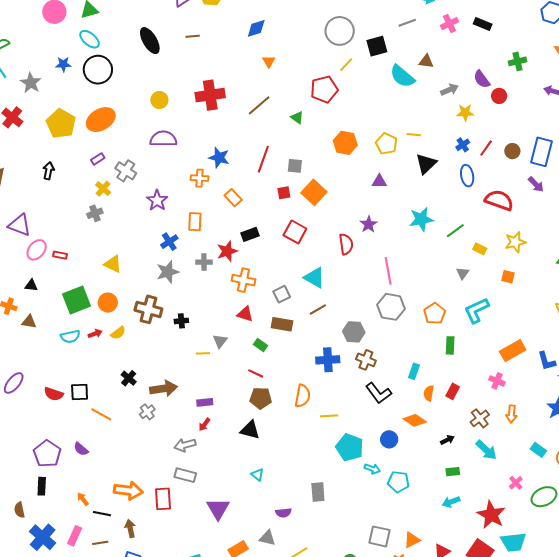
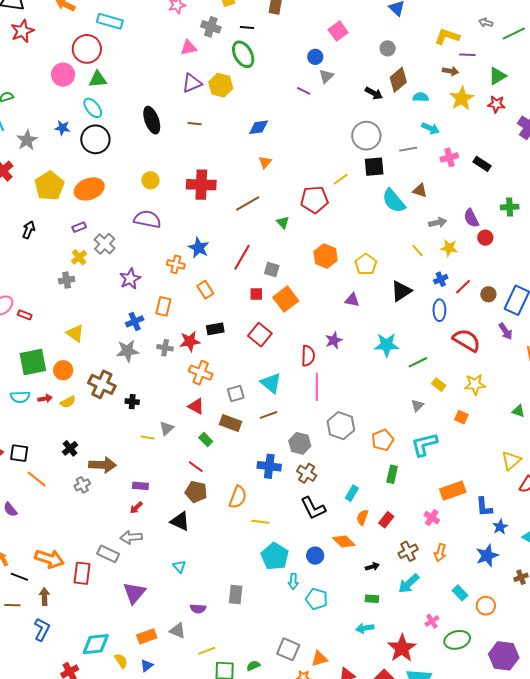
gray circle: (340, 31) -> (366, 136), moved
yellow line: (414, 135) -> (418, 251), moved, turned 32
pink line: (388, 271) -> (317, 387), moved
gray arrow: (185, 445) -> (131, 537), moved
cyan arrow: (486, 450) -> (409, 584), turned 85
cyan arrow: (372, 469) -> (293, 581), turned 63

